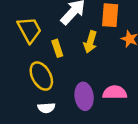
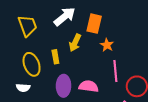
yellow rectangle: (57, 48) -> (55, 57), moved
white semicircle: (46, 108) -> (23, 88), moved

